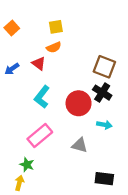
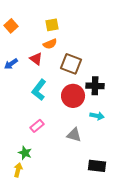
brown square: (104, 67) -> (71, 64), moved
black cross: (102, 93) -> (95, 86), turned -30
pink rectangle: (40, 136) -> (37, 126), size x0.6

